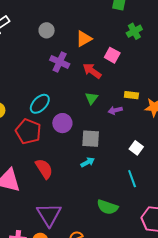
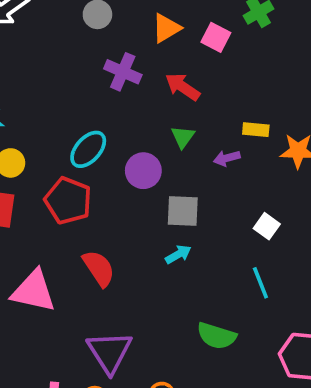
pink square: (112, 55) -> (216, 37), moved
purple circle: (62, 123) -> (143, 171), moved

